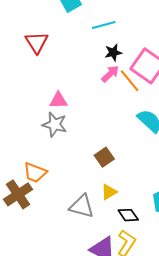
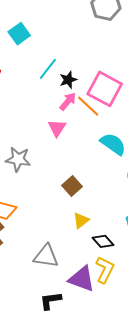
cyan line: (104, 25) -> (48, 69), moved, turned -30
pink triangle: (58, 100) -> (57, 128), moved, turned -48
gray triangle: (82, 206) -> (46, 256), moved

